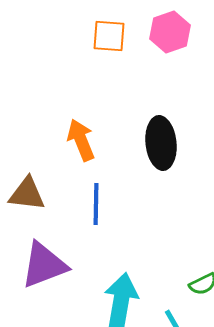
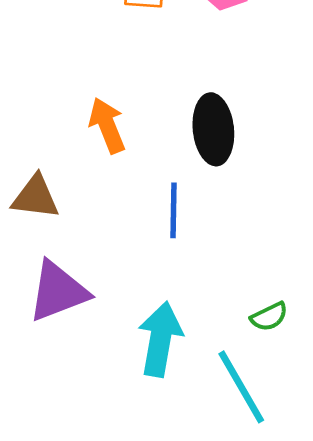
blue line: (96, 204) -> (174, 210), moved

